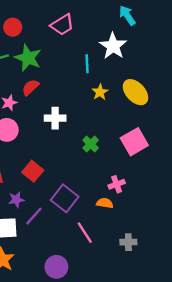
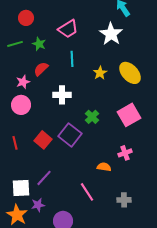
pink trapezoid: (62, 25) -> (68, 29), moved
green star: (28, 58) -> (39, 44), size x0.6
cyan line: (87, 64) -> (72, 59), moved
pink cross: (117, 184) -> (125, 153), moved
purple square: (65, 198) -> (70, 135), moved
purple star: (16, 200) -> (38, 205), moved

